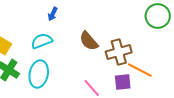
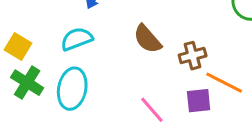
brown cross: (119, 52) -> (193, 56), size x0.7

